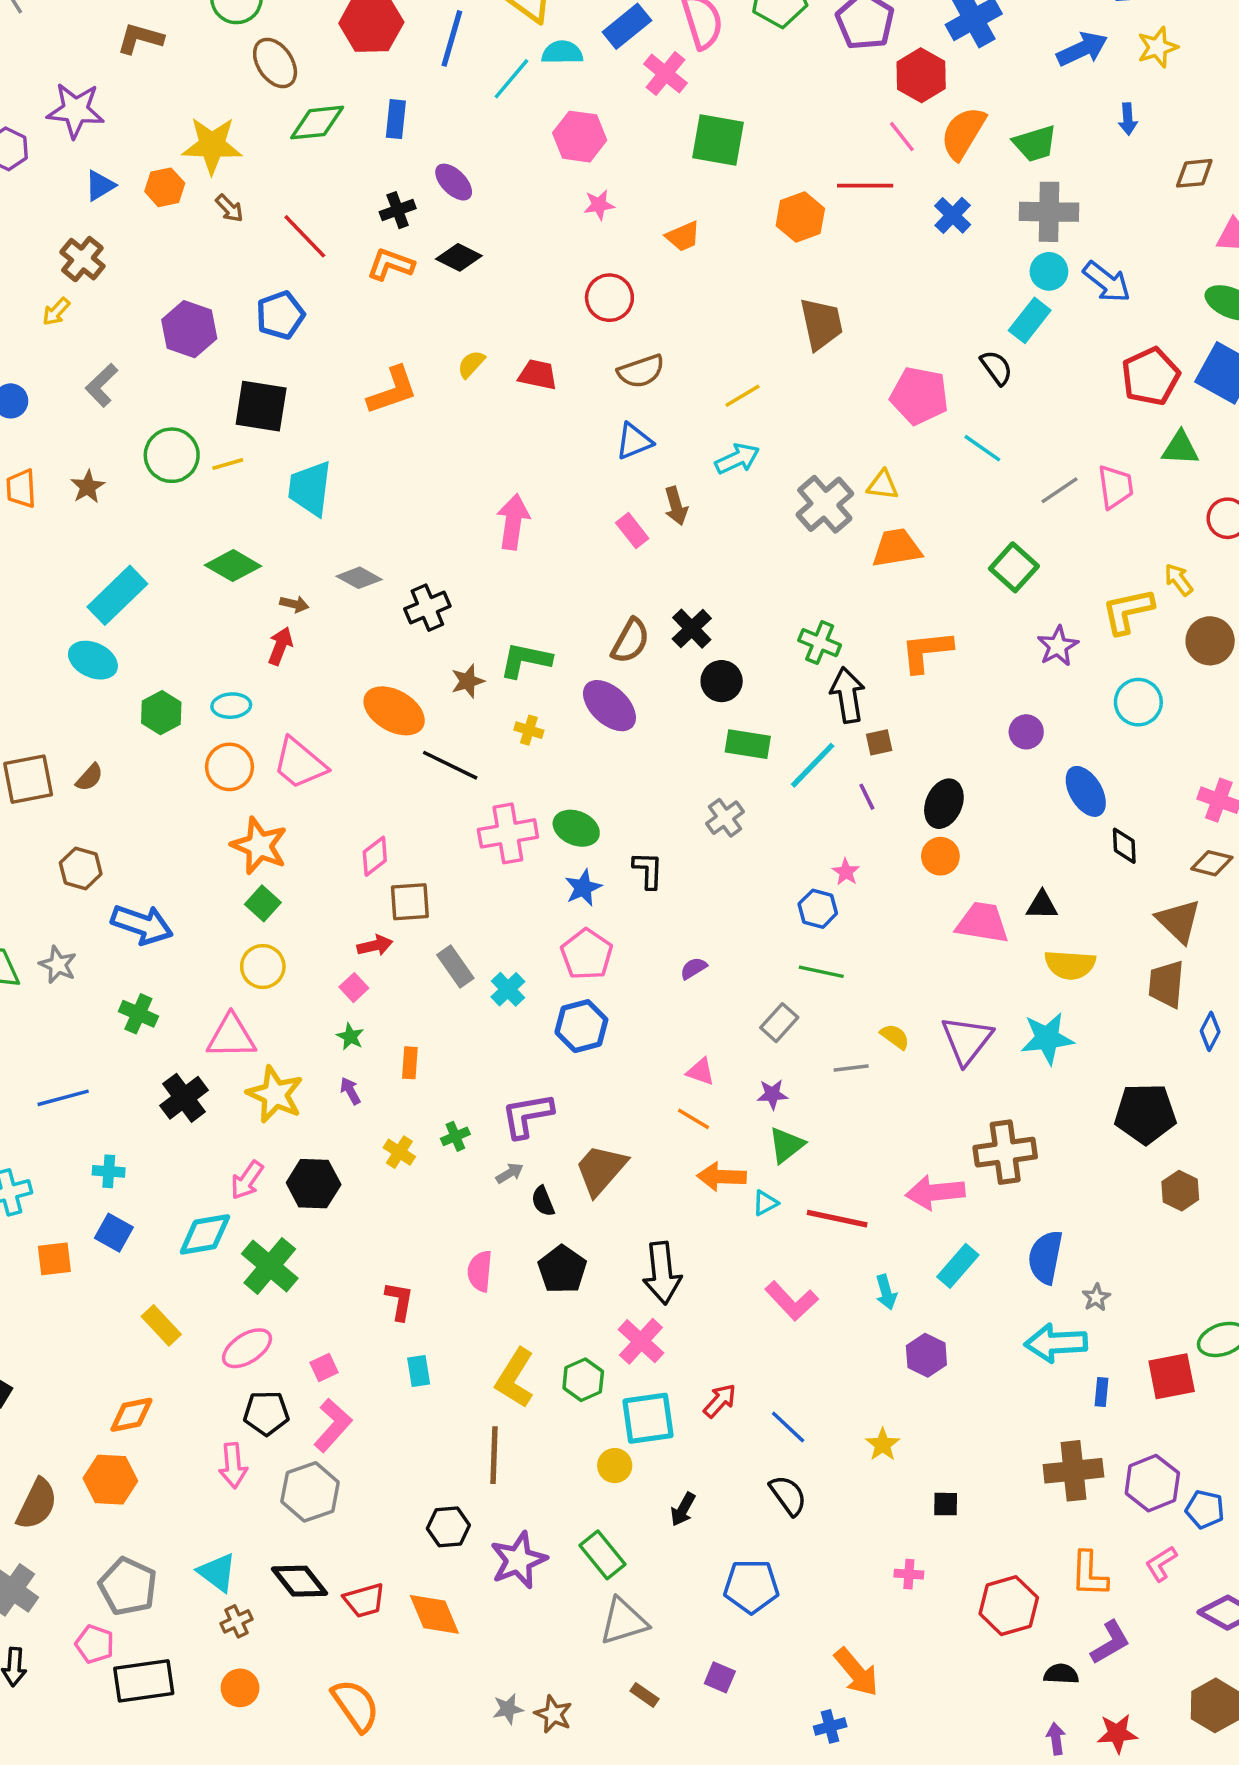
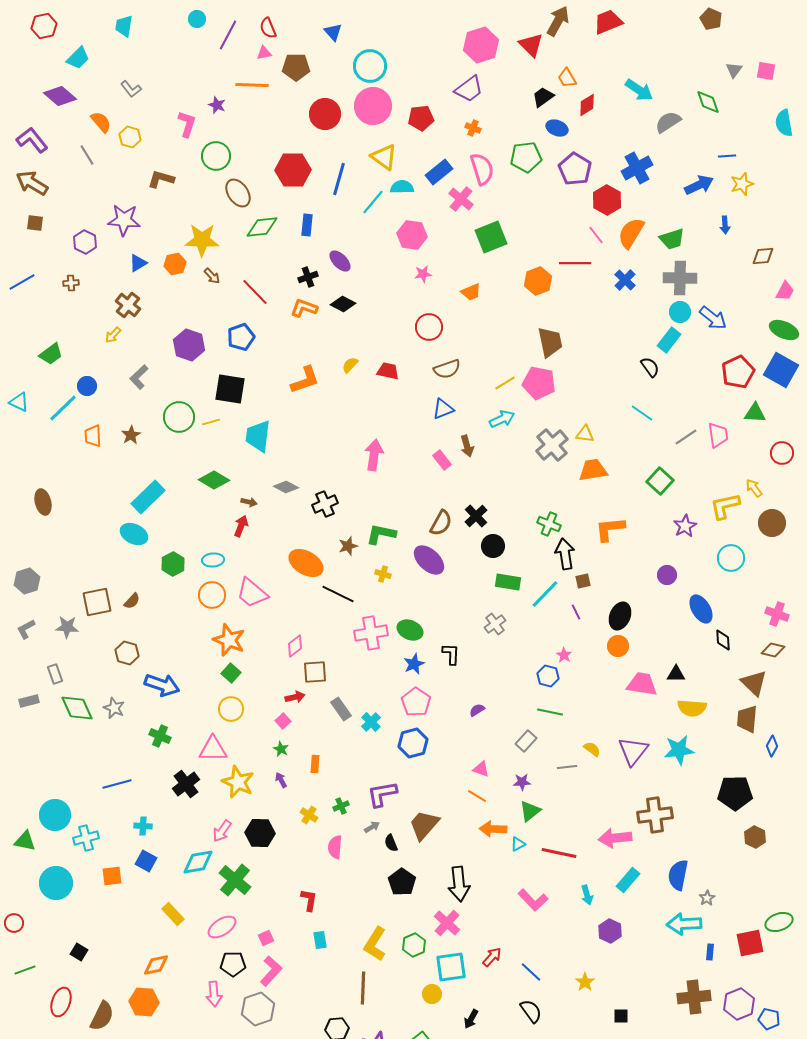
green square: (718, 140) -> (491, 237), turned -32
pink pentagon: (919, 396) -> (539, 383), moved
pink semicircle: (480, 1271) -> (335, 847), moved

